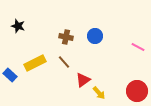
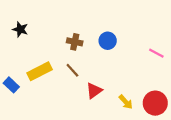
yellow arrow: (99, 93) -> (126, 102), moved

